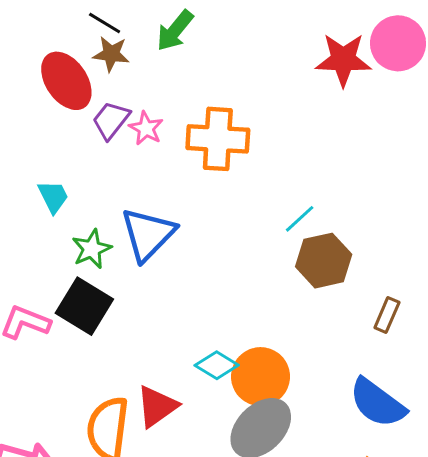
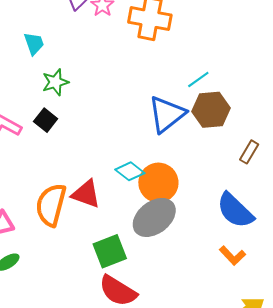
blue triangle: (148, 234) -> (167, 114), moved
black square: (84, 306) -> (46, 120), size x0.6
red triangle: (157, 406) -> (86, 194), turned 48

